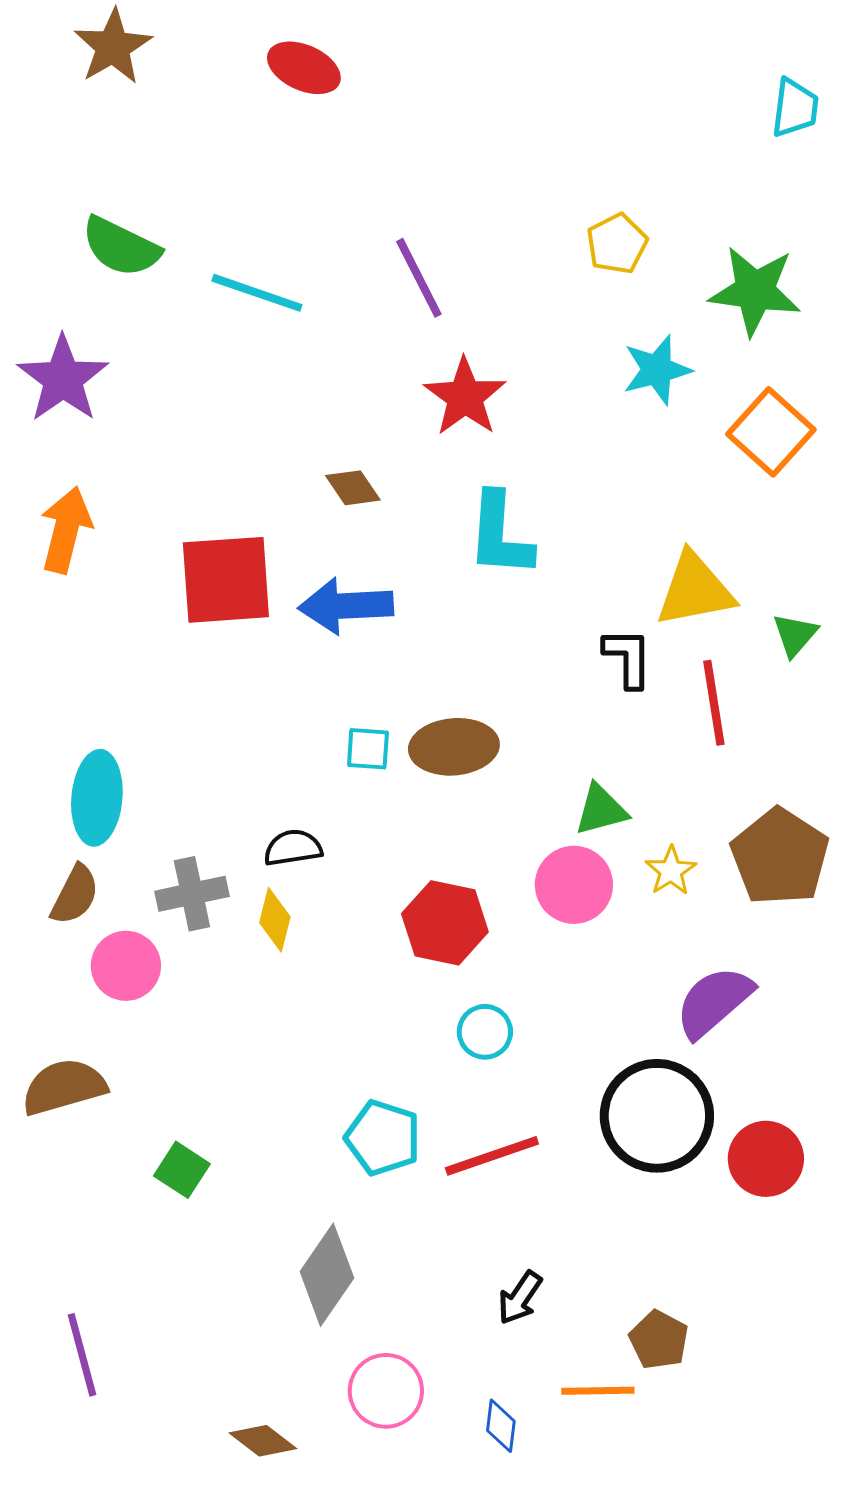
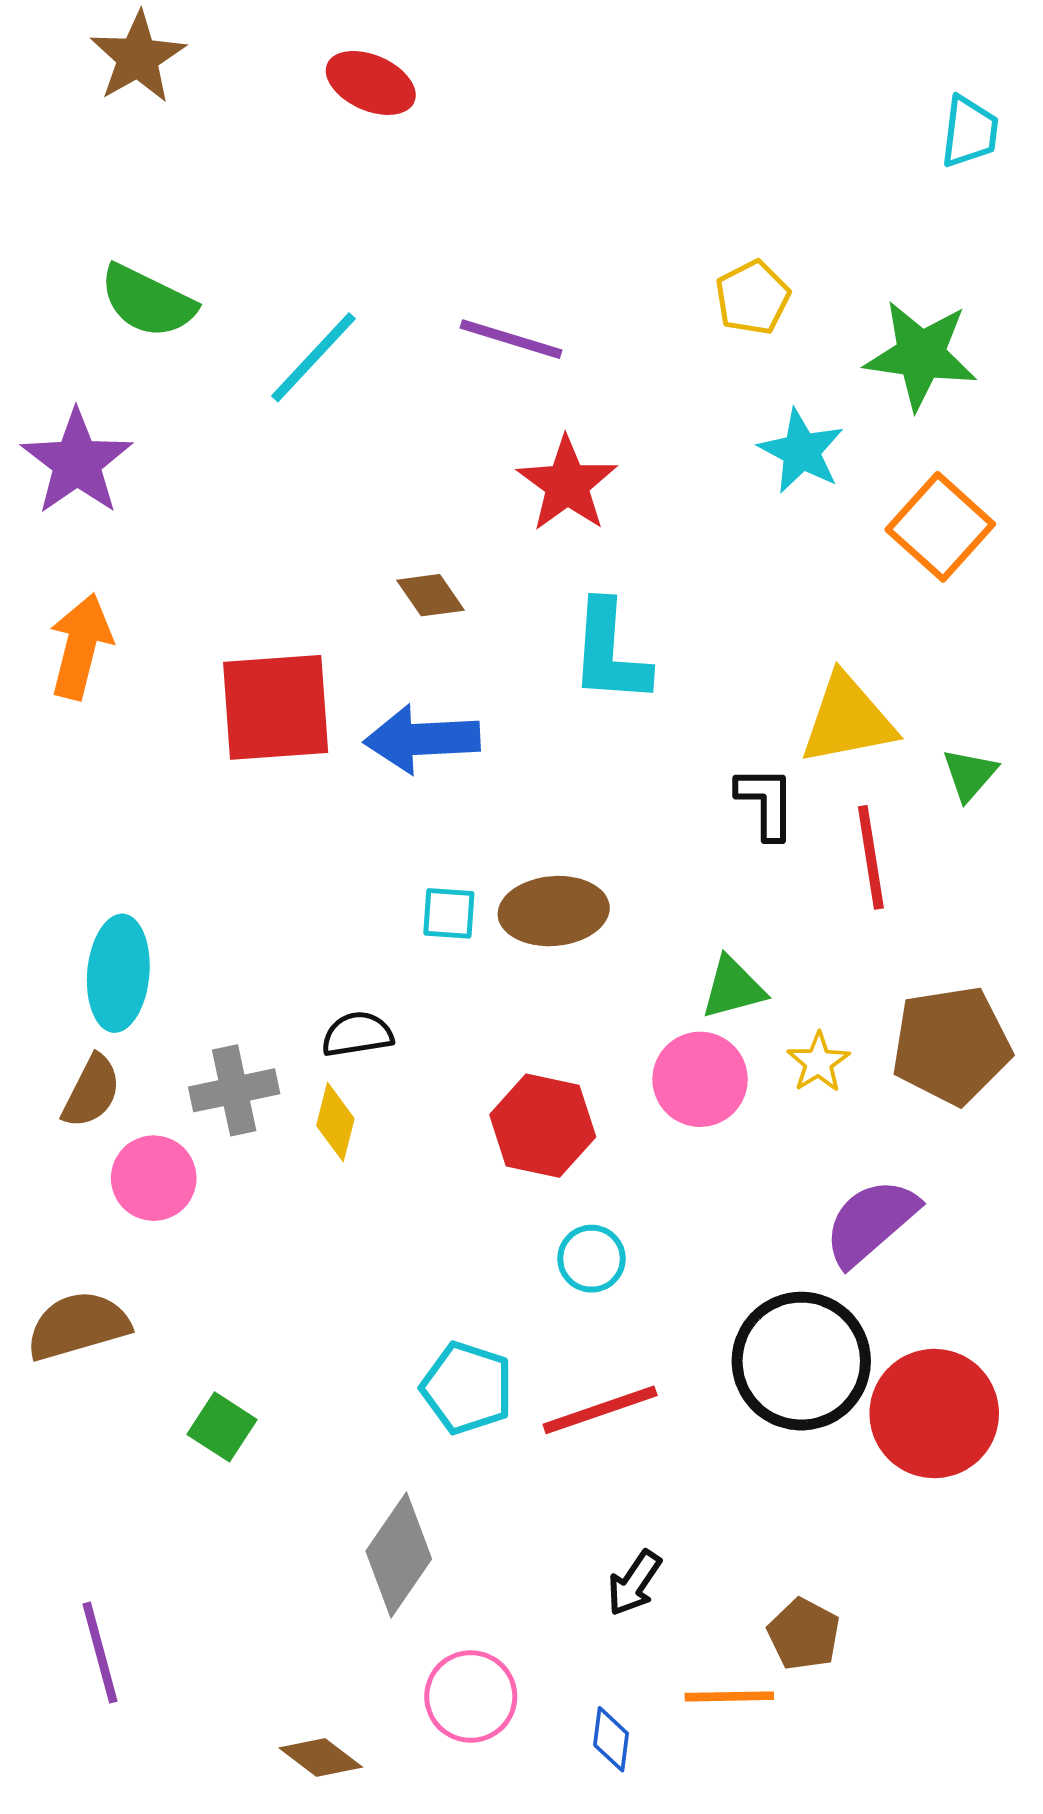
purple line: (419, 278) -> (511, 339), turned -46
cyan line: (257, 293) -> (313, 357), turned -66
cyan star: (657, 370) -> (801, 451), turned -30
brown pentagon: (780, 857) -> (951, 1045), turned 30
red circle: (766, 1159) -> (934, 1414), size x1.4

